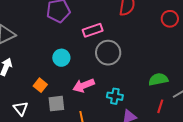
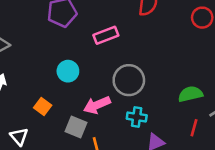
gray circle: (108, 53) -> (129, 80), moved
gray square: (56, 104) -> (76, 127), moved, turned 30

